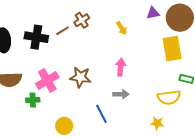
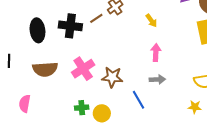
yellow arrow: (122, 28) -> (151, 21), moved
brown star: (80, 77) -> (112, 77), moved
green cross: (33, 100) -> (82, 108), moved

